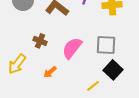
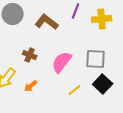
orange arrow: (50, 72) -> (31, 86), moved
yellow line: (93, 86) -> (75, 90), moved

